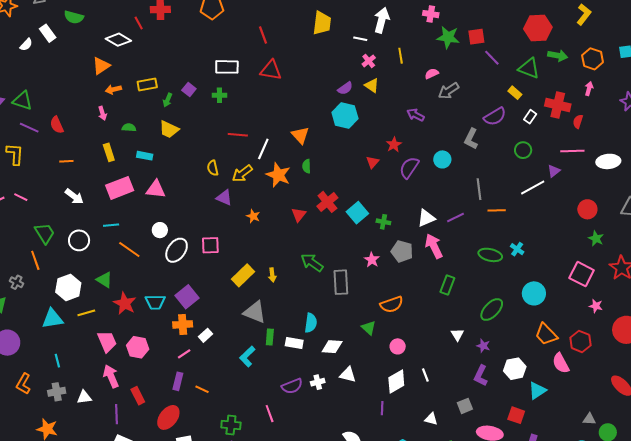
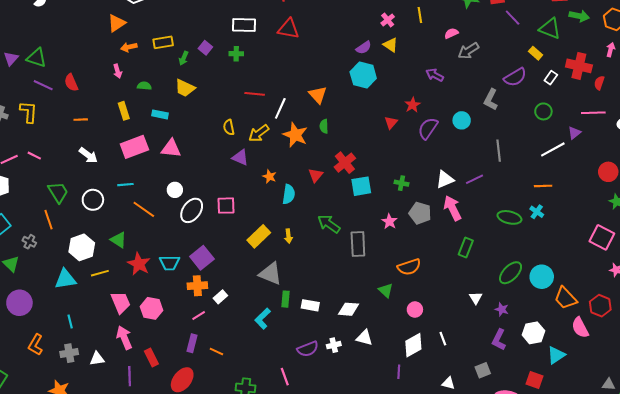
orange line: (497, 210) -> (543, 186), moved
cyan square: (357, 213) -> (361, 186), moved, turned 30
cyan circle: (534, 293) -> (542, 277), moved
cyan semicircle: (311, 323) -> (289, 194), moved

